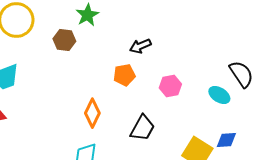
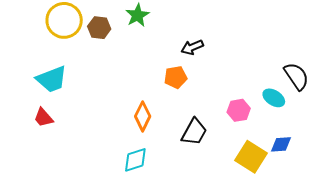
brown hexagon: (64, 40) -> (99, 28), moved
pink hexagon: (170, 86) -> (239, 110), moved

